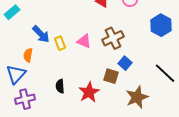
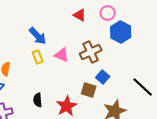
blue hexagon: (161, 25) -> (121, 32), moved
blue arrow: (41, 34) -> (38, 36), moved

